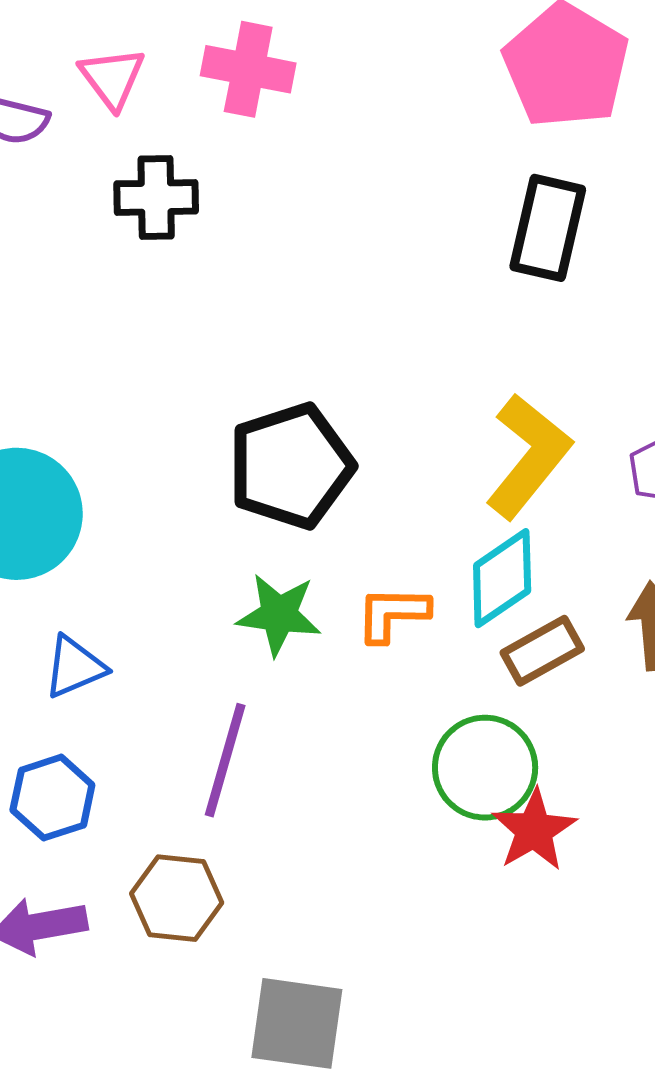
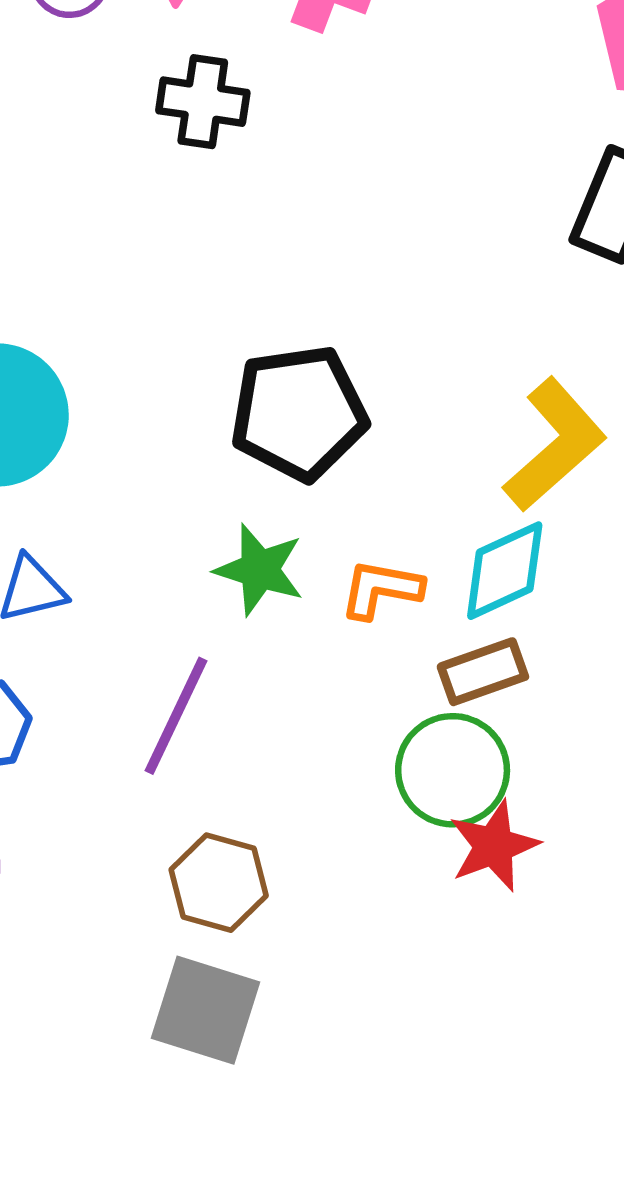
brown rectangle: (542, 651) -> (483, 672), moved
brown hexagon: (177, 898) -> (219, 883), moved

